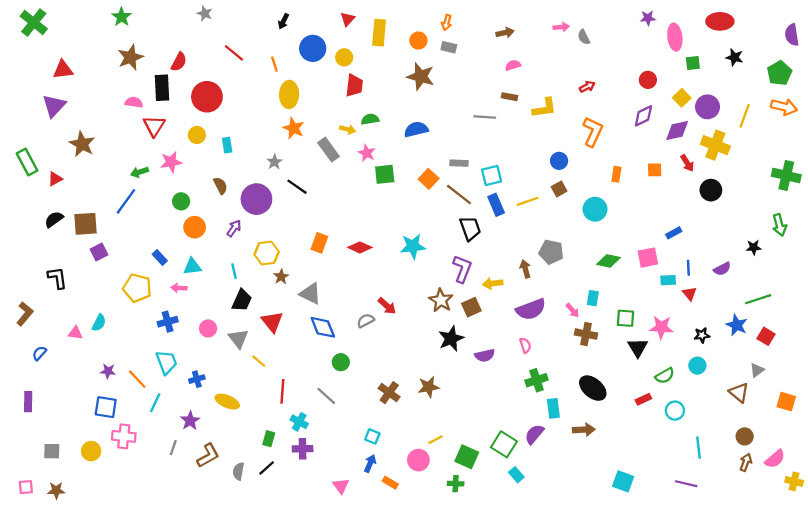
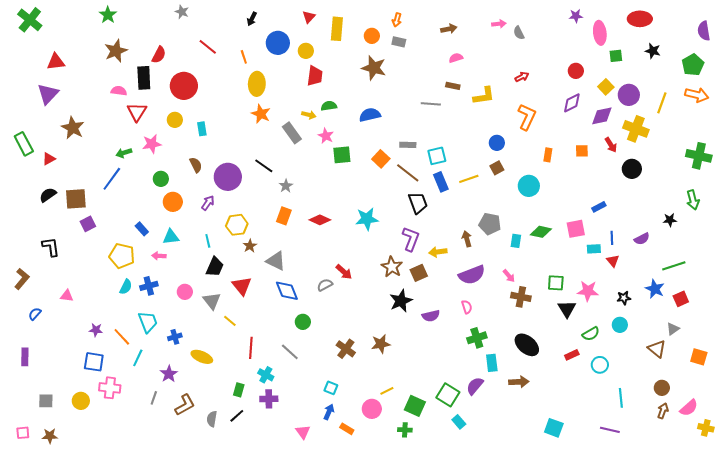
gray star: (274, 162) -> (286, 186), moved
cyan rectangle: (593, 298) -> (516, 241), moved
cyan semicircle: (99, 323) -> (126, 287), moved
red square: (766, 336) -> (681, 299), turned 35

